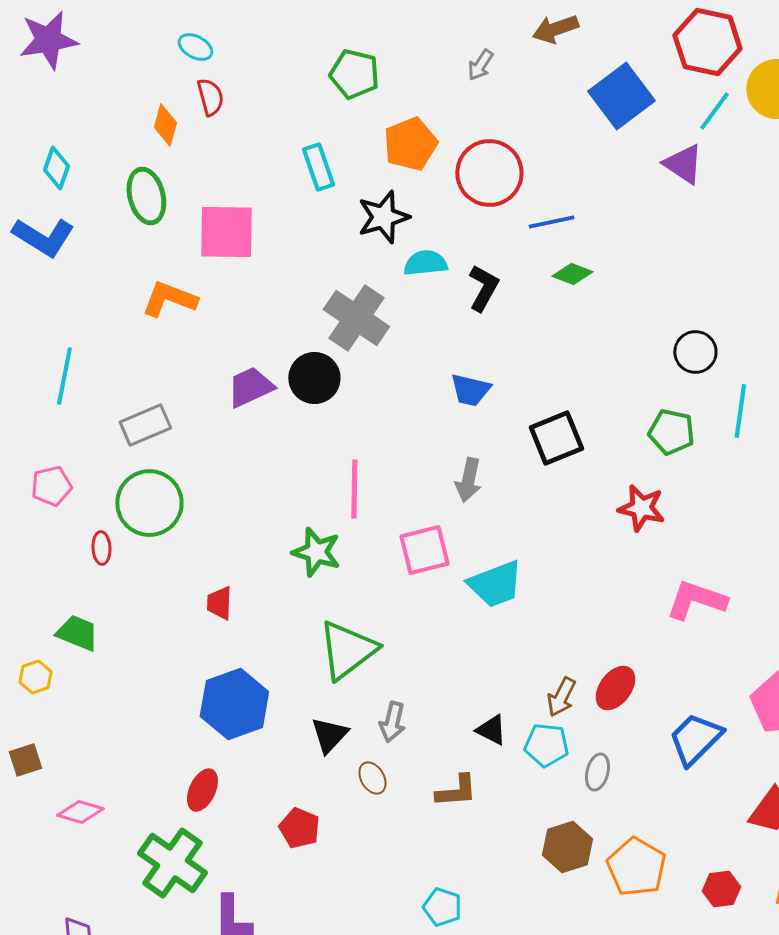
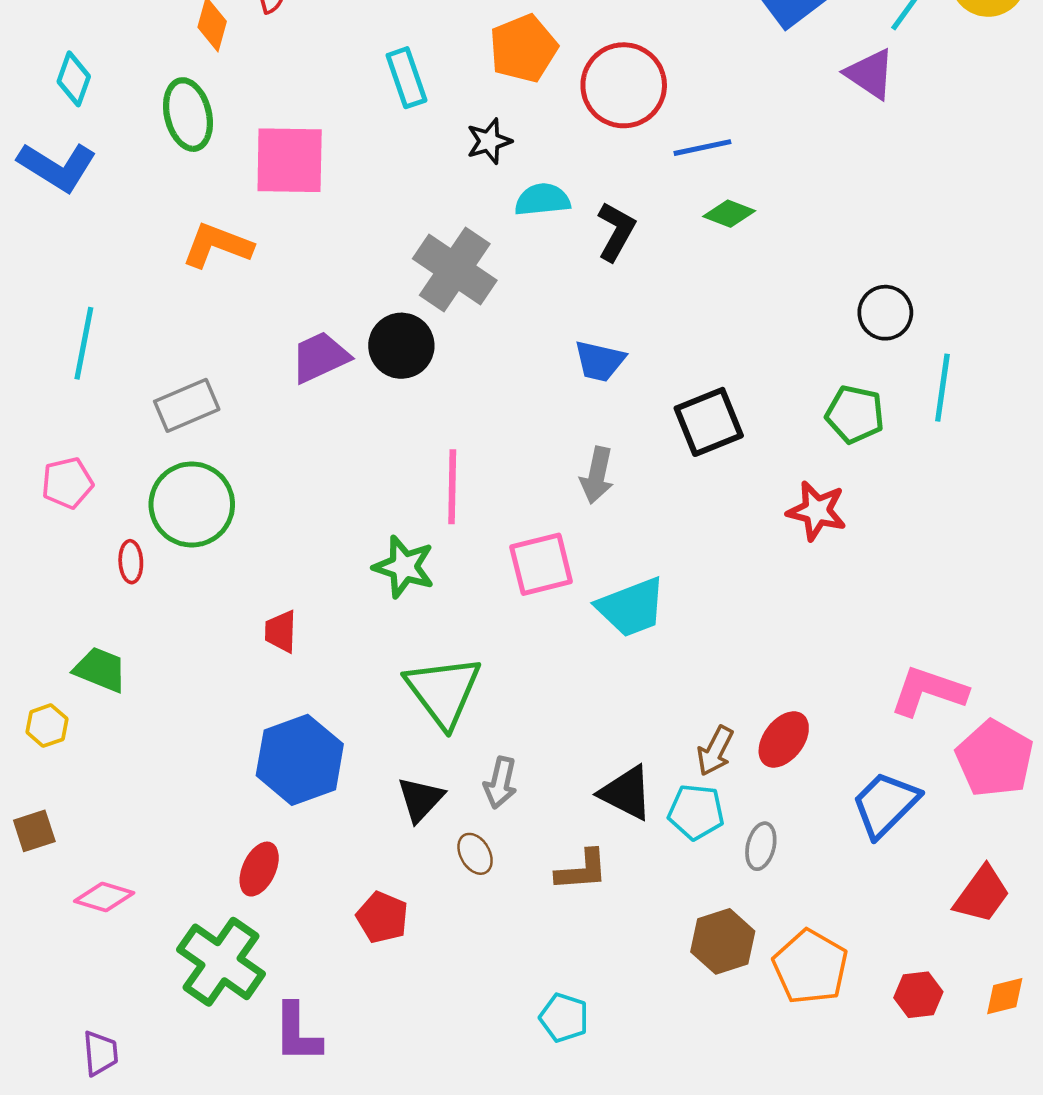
black star: (383, 217) -> (489, 141), size x0.7
pink L-shape: (696, 600) -> (929, 691), moved
green triangle: (347, 650) -> (443, 691), turned -30
black triangle: (491, 730) -> (626, 793), size x1.4

